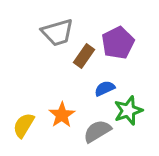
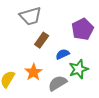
purple pentagon: (118, 43) -> (83, 29), moved
brown rectangle: (84, 56) -> (42, 40), moved

